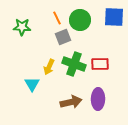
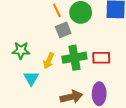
green star: (22, 27) -> (21, 50), moved
green cross: (74, 64) -> (74, 58), turned -30

